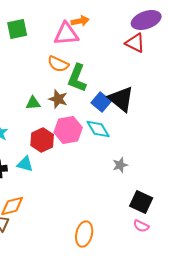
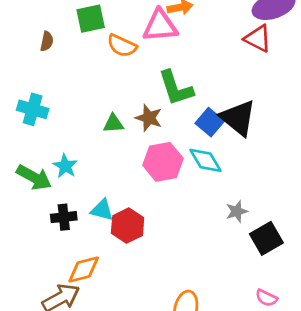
orange semicircle: (58, 64) -> (122, 46), moved
green L-shape: (77, 78) -> (176, 88), turned -40
red hexagon: (42, 140) -> (128, 226), moved
black square: (141, 202) -> (266, 238), moved, turned 35

